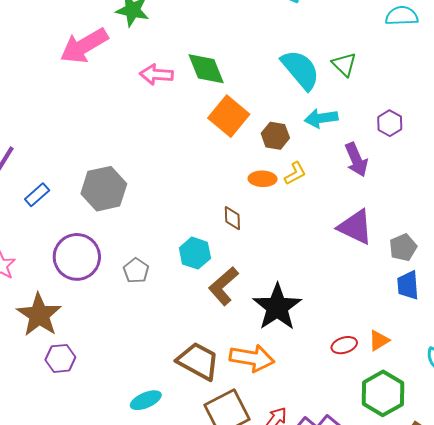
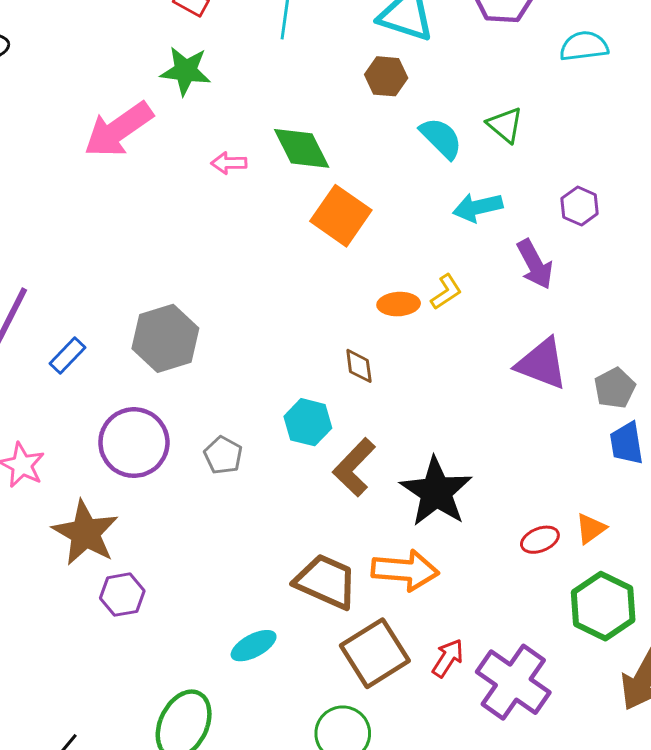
cyan semicircle: (300, 70) -> (441, 138), size x0.7
pink arrow: (156, 74) -> (229, 163), size x0.7
brown hexagon: (275, 136) -> (386, 76), moved

